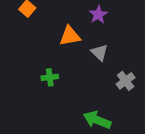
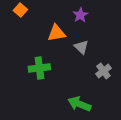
green cross: (50, 77) -> (39, 68), size x1.5

